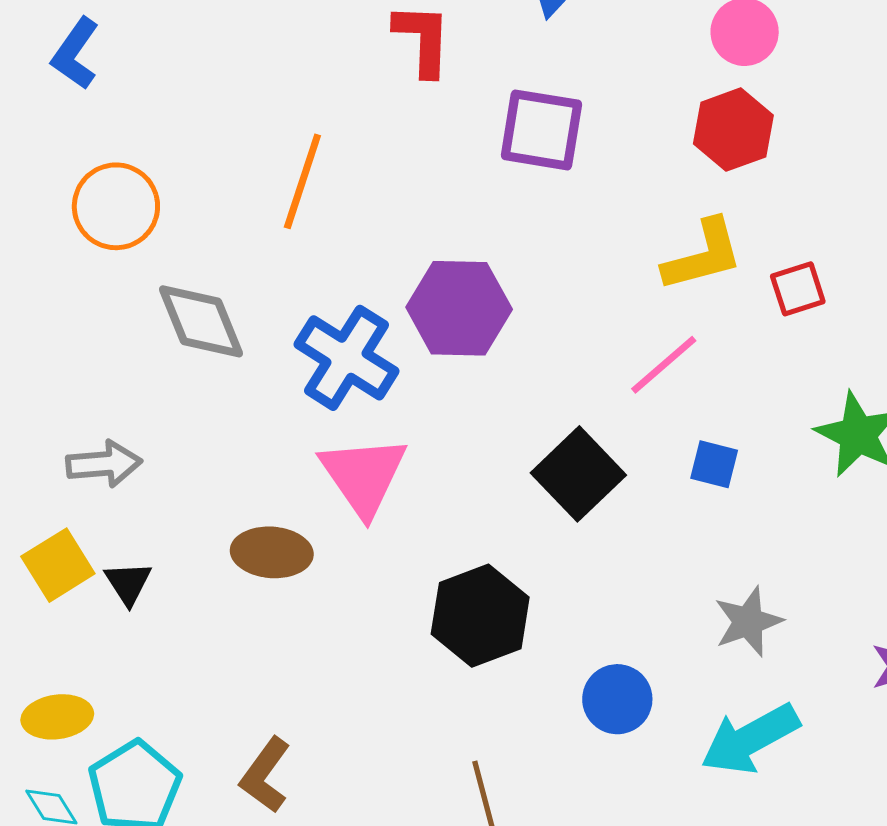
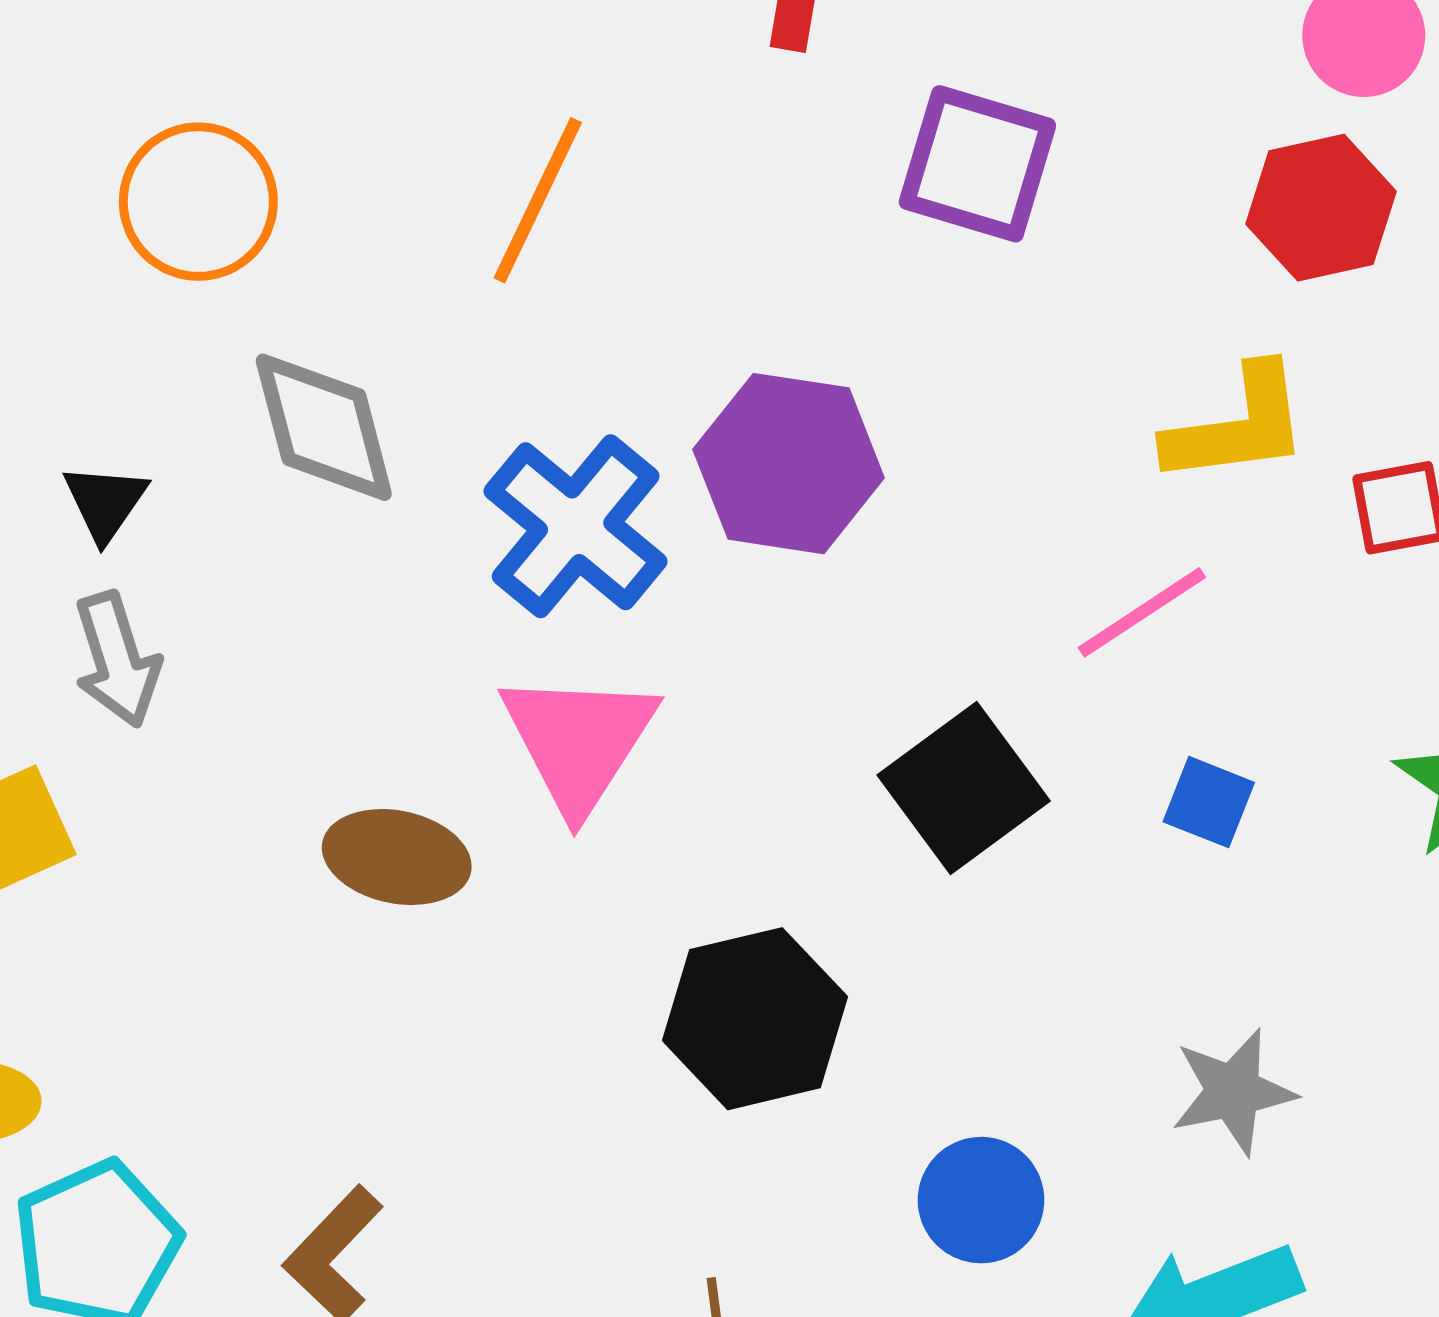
gray arrow: (104, 464) -> (117, 660), turned 70
black triangle: (128, 583) -> (105, 502), moved

